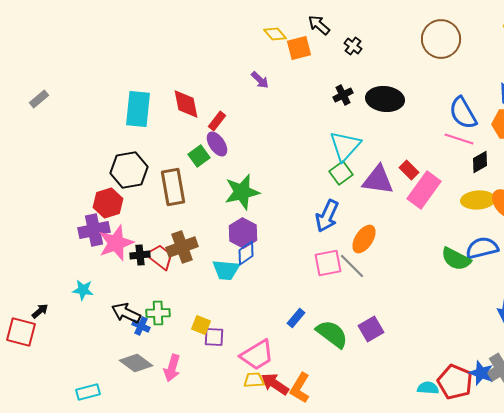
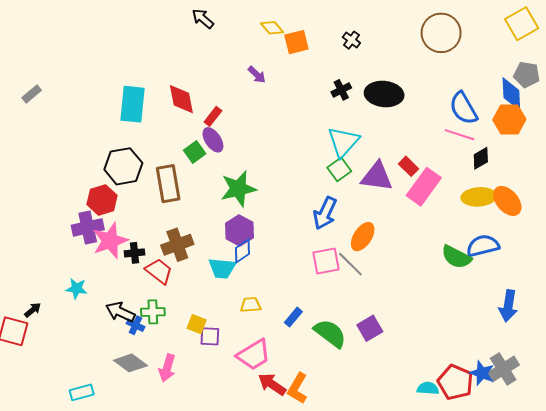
black arrow: (319, 25) -> (203, 19), moved
red trapezoid: (160, 257) -> (159, 271), moved
yellow trapezoid: (254, 380) -> (251, 305), moved

